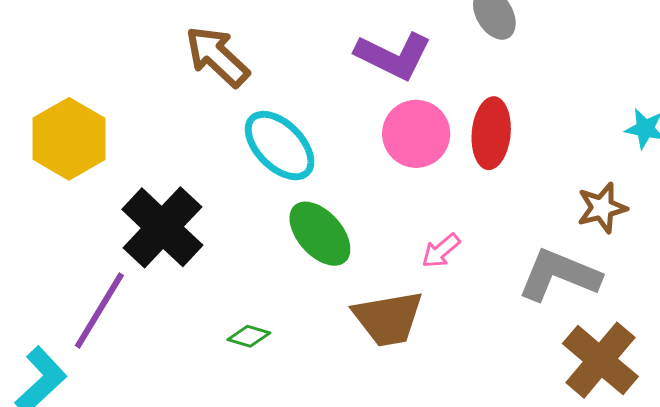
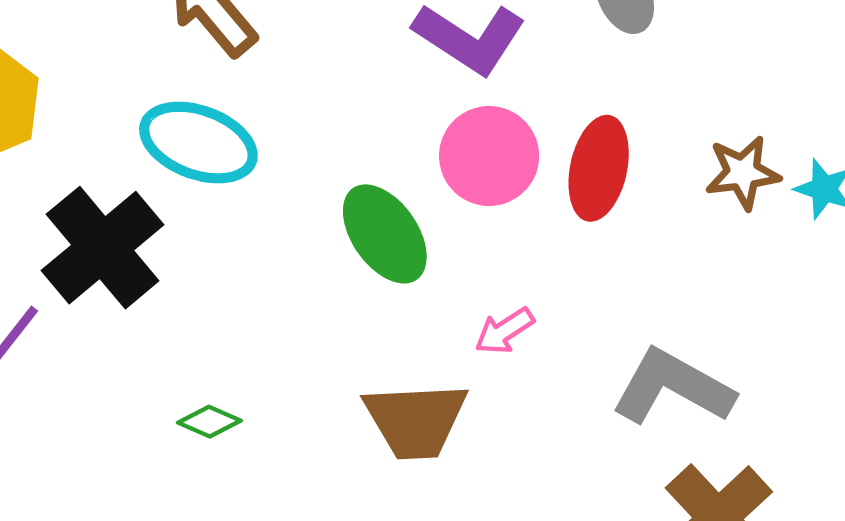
cyan ellipse: (280, 146) -> (198, 143), moved, turned -32
brown star: (602, 208) -> (743, 173), moved
green ellipse: (320, 234) -> (385, 234), moved

